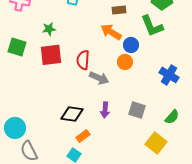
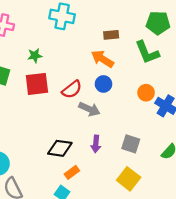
blue circle: (131, 45) -> (103, 84), moved
red semicircle: (83, 60) -> (72, 89), turned -132
orange circle: (125, 62) -> (146, 93), moved
yellow square: (156, 143) -> (129, 179), moved

